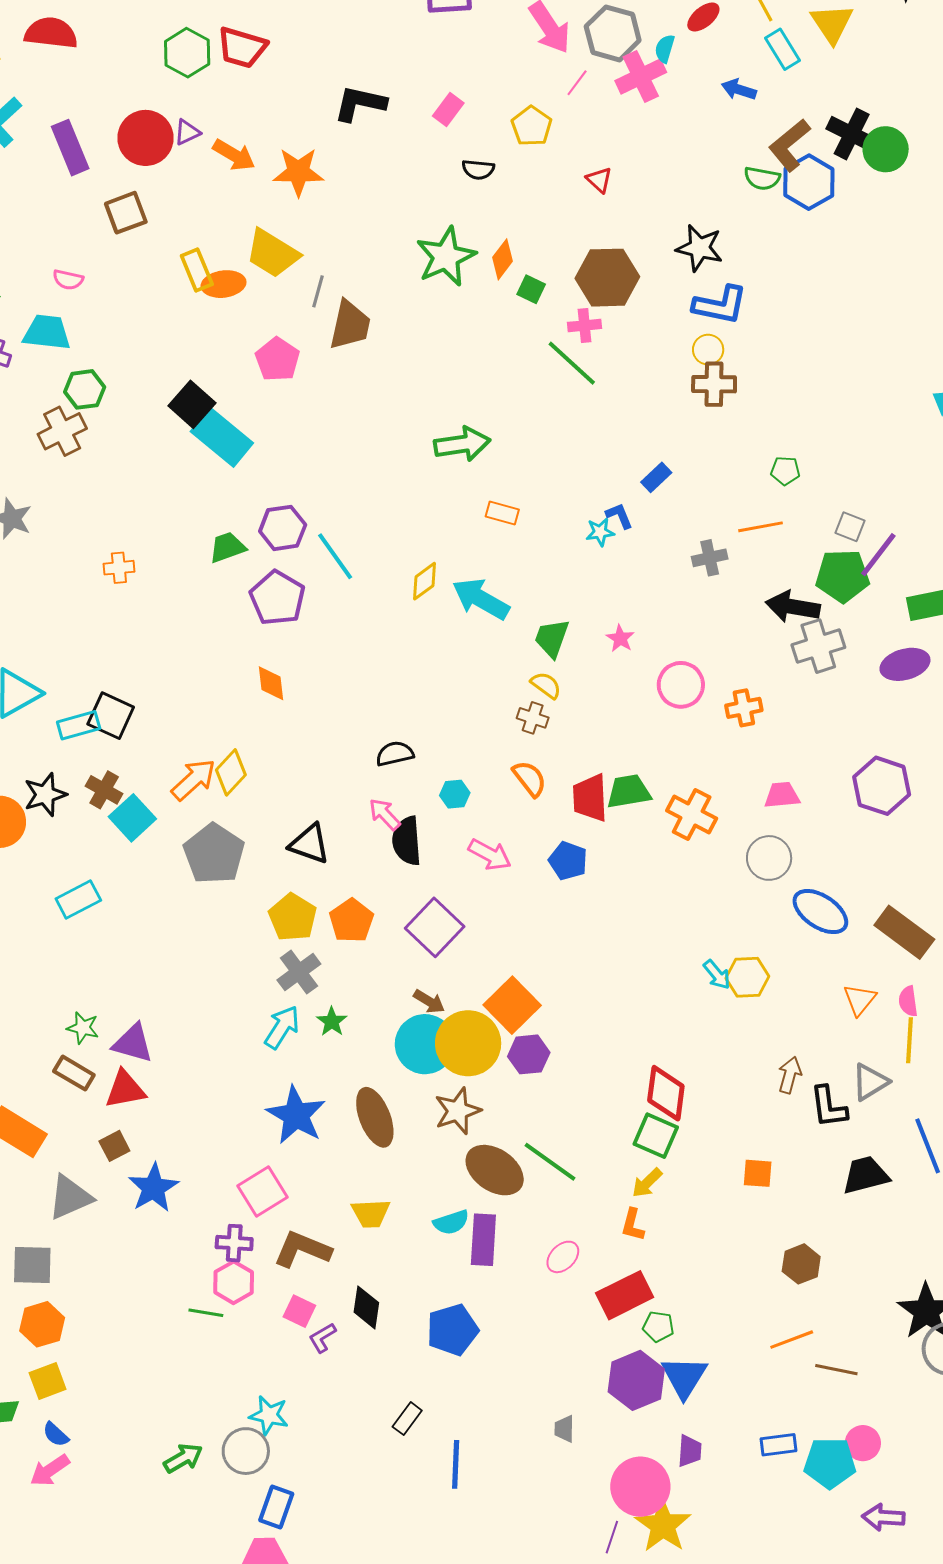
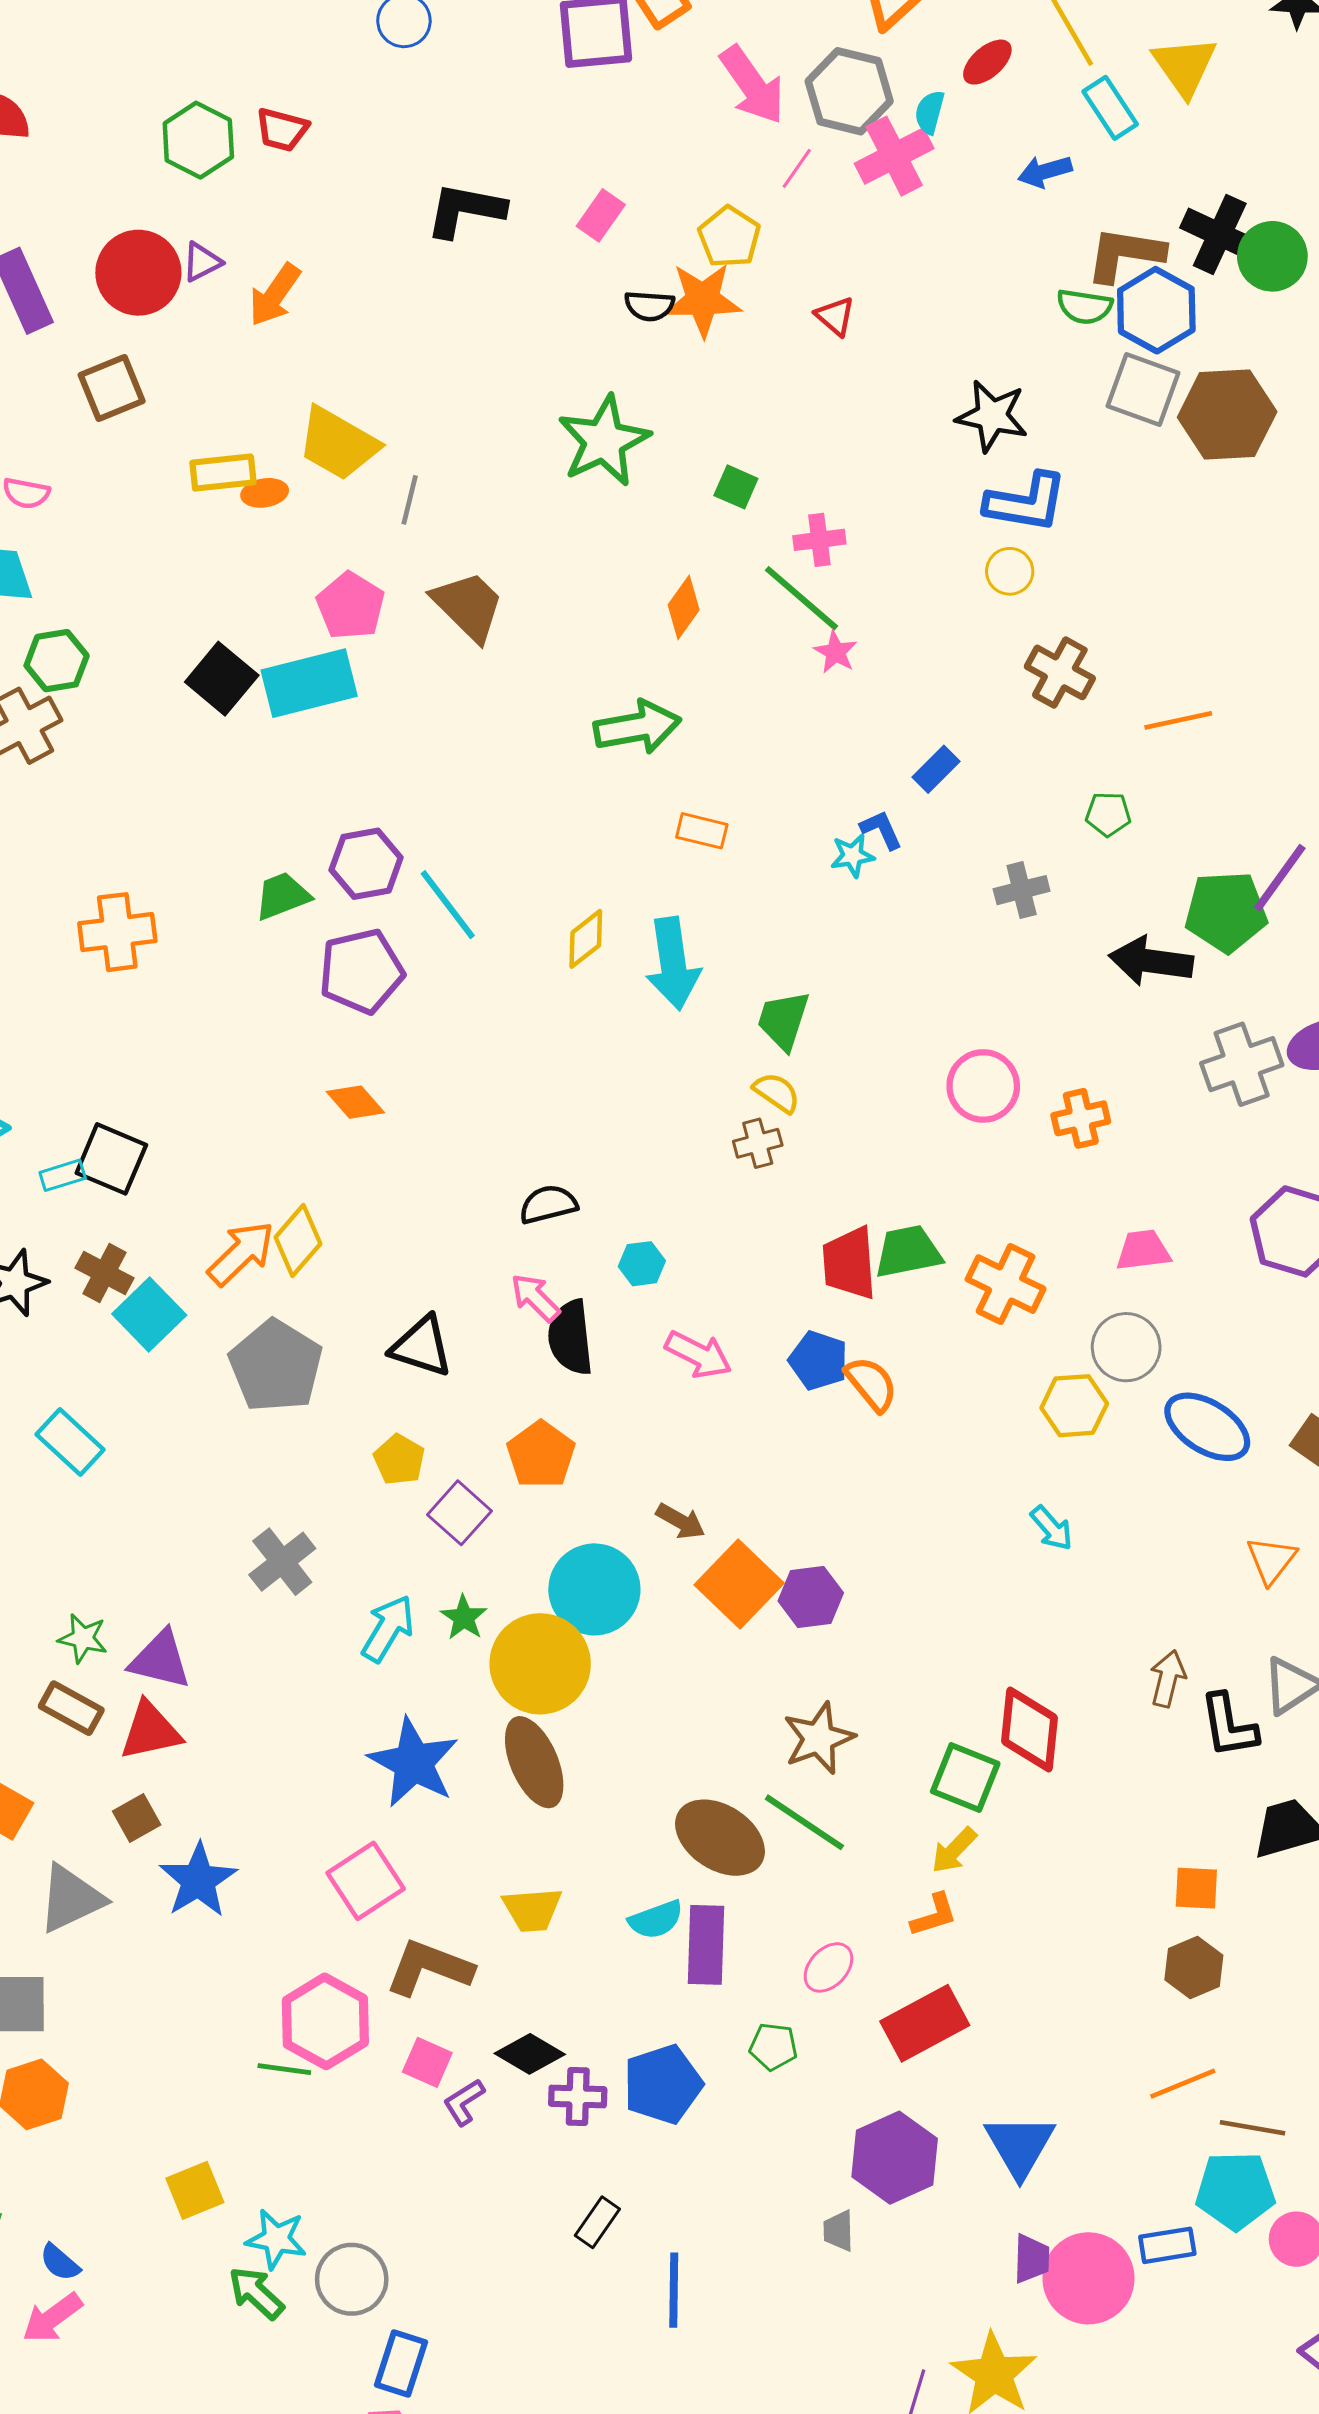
red trapezoid: (242, 47) -> (282, 130), size x0.7
blue arrow: (739, 89) -> (1045, 171), turned -32
brown L-shape: (789, 145) -> (1125, 254), turned 50
orange arrow: (234, 155) -> (275, 295), turned 96
orange star: (298, 172) -> (703, 300), moved
orange diamond: (503, 259) -> (684, 607), moved
yellow rectangle: (197, 270) -> (223, 473), turned -72
brown hexagon: (607, 278) -> (1227, 415), moved
orange ellipse: (224, 284) -> (265, 493), size x0.7
brown trapezoid: (350, 325) -> (468, 606), moved, turned -56
brown cross: (714, 384) -> (1060, 672), moved, turned 30
cyan rectangle: (222, 437) -> (309, 683), moved, turned -52
green pentagon: (785, 471) -> (1108, 814), moved
orange line: (760, 527) -> (1178, 720), moved
gray square: (850, 527) -> (1143, 390), moved, size x1.6
orange cross: (119, 568) -> (117, 932), size x1.6
purple pentagon: (277, 598) -> (361, 971), turned 30
cyan arrow: (481, 599) -> (673, 963), turned -126
pink star: (620, 638) -> (836, 652), moved
gray cross: (818, 646) -> (1242, 1064), moved
orange diamond: (271, 683) -> (355, 1102), turned -33
brown cross: (533, 718) -> (758, 1143), turned -32
cyan rectangle: (79, 725) -> (63, 1175), size x0.7
orange semicircle: (529, 779) -> (871, 1384), moved
cyan rectangle: (78, 899) -> (70, 1442), turned 72
yellow pentagon: (293, 917) -> (399, 1460), size x0.7
orange pentagon: (351, 921) -> (541, 1455), moved
purple square: (435, 927) -> (460, 1513), moved, size x0.7
gray cross: (299, 972) -> (282, 1562), moved
yellow hexagon: (747, 977) -> (1074, 1406), moved
brown arrow: (429, 1001) -> (681, 1521), moved
yellow circle: (468, 1043) -> (540, 1664), moved
cyan circle: (425, 1044) -> (594, 1589), moved
purple hexagon: (529, 1054) -> (811, 1597), moved
red diamond: (666, 1093) -> (1030, 1730), moved
brown star: (458, 1111) -> (819, 1738), moved
orange square: (758, 1173) -> (1196, 1888), moved
orange L-shape: (633, 1225) -> (934, 1915), turned -120
purple cross: (234, 1243) -> (578, 2097), moved
pink hexagon: (234, 1282) -> (325, 2021), size x1.4
black diamond: (366, 1307) -> (530, 2054), turned -66
green pentagon: (658, 1327) -> (773, 2047), moved
purple hexagon: (636, 1380) -> (895, 2158), moved
yellow square: (48, 1381) -> (195, 2190), moved
cyan star: (269, 1415) -> (276, 2239), moved
green arrow: (183, 1458) -> (256, 2293), turned -105
cyan pentagon: (830, 1463) -> (1235, 2191), moved
pink circle: (640, 1487) -> (1088, 2278), moved

